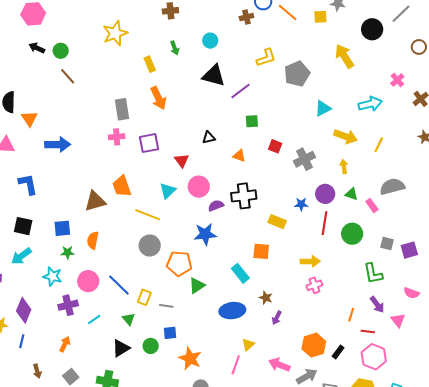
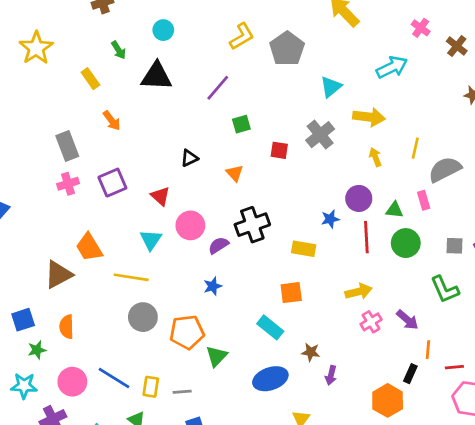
black triangle: (214, 76) -> (156, 76), moved
orange arrow: (158, 98) -> (112, 121), size x0.7
yellow line: (379, 145) -> (415, 148), moved
orange triangle: (239, 156) -> (235, 173), turned 40
gray cross: (304, 159) -> (320, 135), moved
green triangle: (351, 194) -> (394, 210), moved
pink rectangle: (372, 206) -> (424, 200), turned 32
blue star: (205, 234) -> (213, 286), size x0.6
purple arrow: (377, 305) -> (407, 320), moved
black rectangle: (338, 352) -> (410, 374), moved

